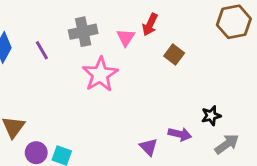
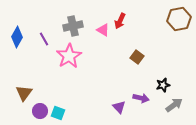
pink triangle: (126, 37) -> (103, 30), turned -32
brown square: (174, 54) -> (137, 57), moved
pink star: (100, 74) -> (69, 56), moved

